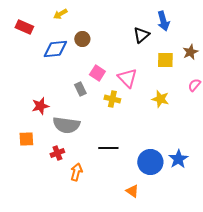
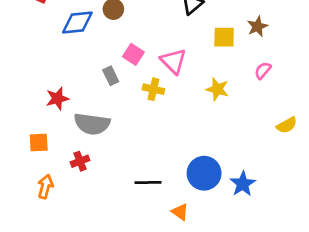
black line: (108, 148) -> (148, 183), moved
blue star: (178, 159) -> (243, 184), moved
orange arrow: (76, 172) -> (45, 187), moved

